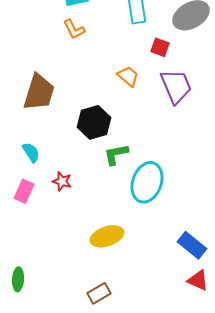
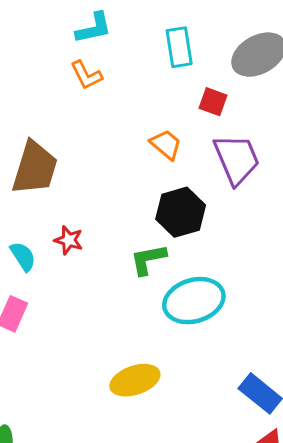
black hexagon: (94, 122) -> (181, 212), moved
red star: (62, 181) -> (69, 240), moved
cyan ellipse: (147, 182) -> (194, 301), turned 54

